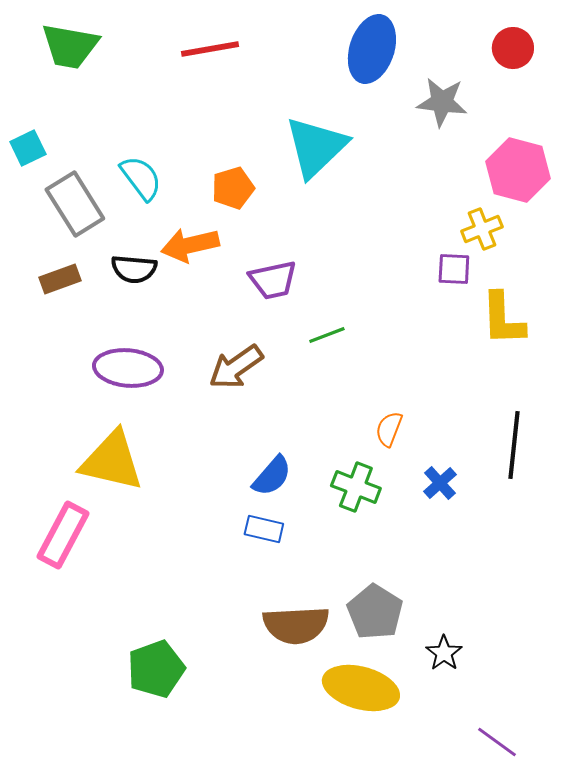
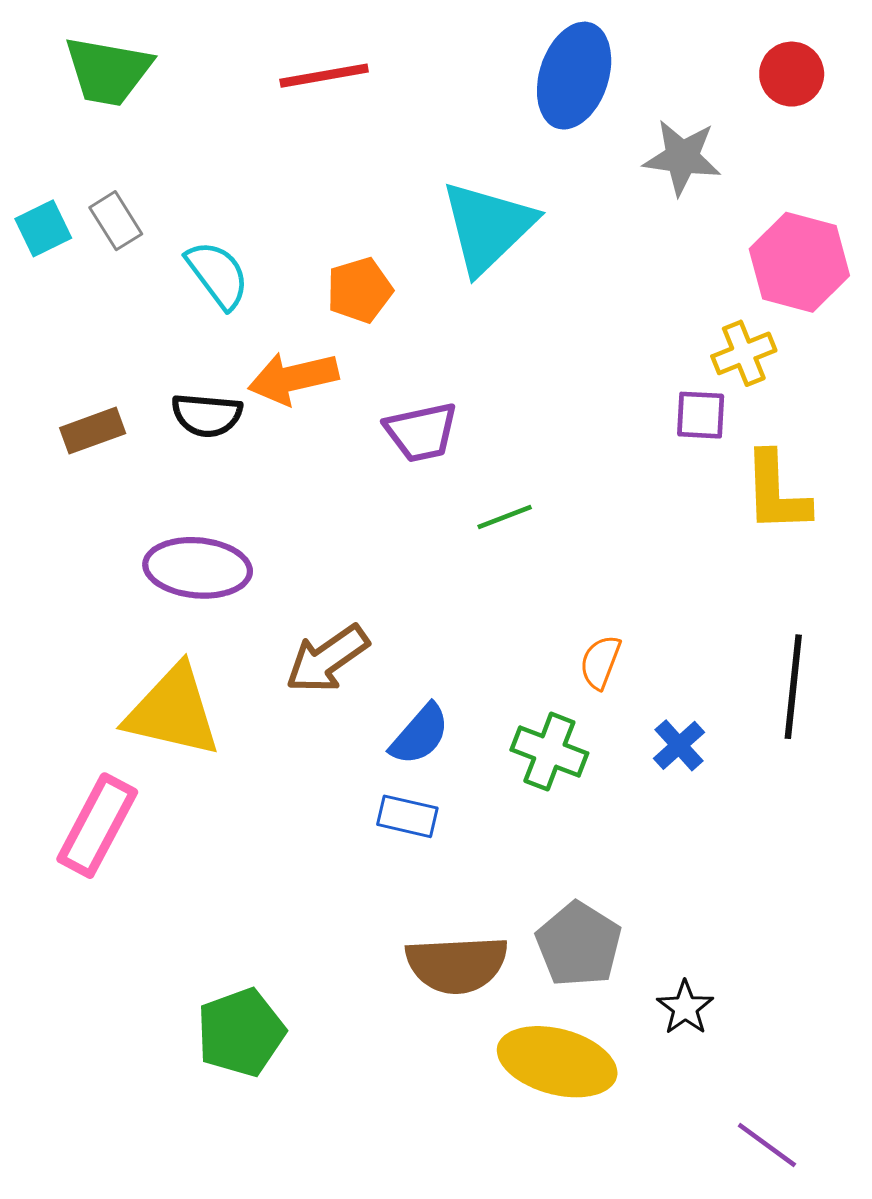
gray rectangle: (75, 204) -> (116, 221), moved, size x0.6
brown arrow: (236, 367) -> (327, 659), moved

